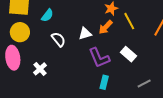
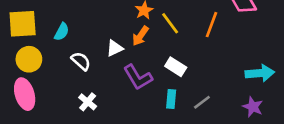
white cross: (40, 69) -> (88, 102), moved
cyan rectangle: (104, 82) -> (171, 99), moved

